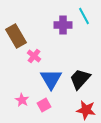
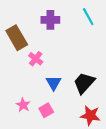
purple cross: (63, 25) -> (50, 20), moved
blue triangle: (51, 79) -> (54, 83), size x0.7

